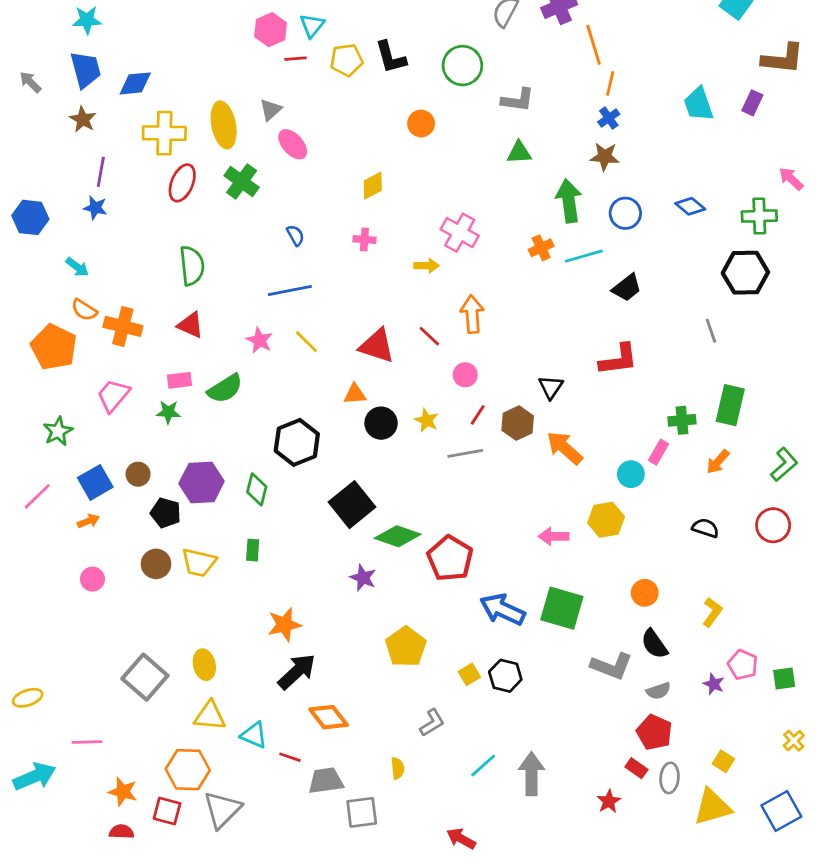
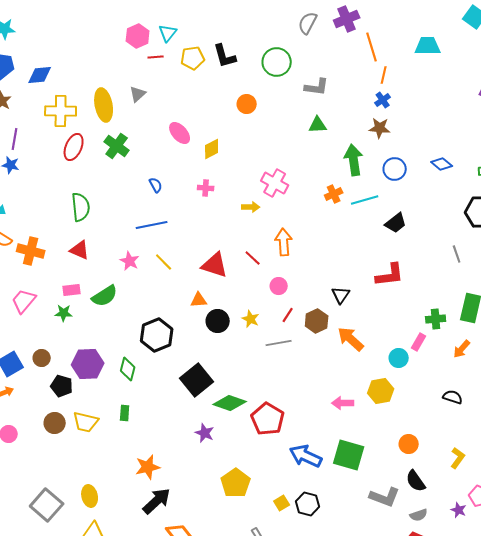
cyan trapezoid: (699, 104) -> (428, 46), moved, turned 108
pink ellipse: (293, 144) -> (180, 133), moved

